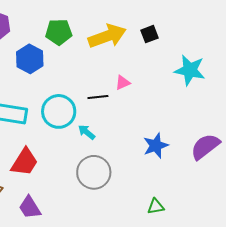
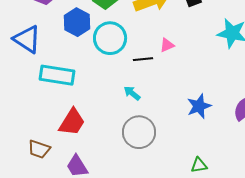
cyan circle: (59, 111) -> (110, 38), moved

